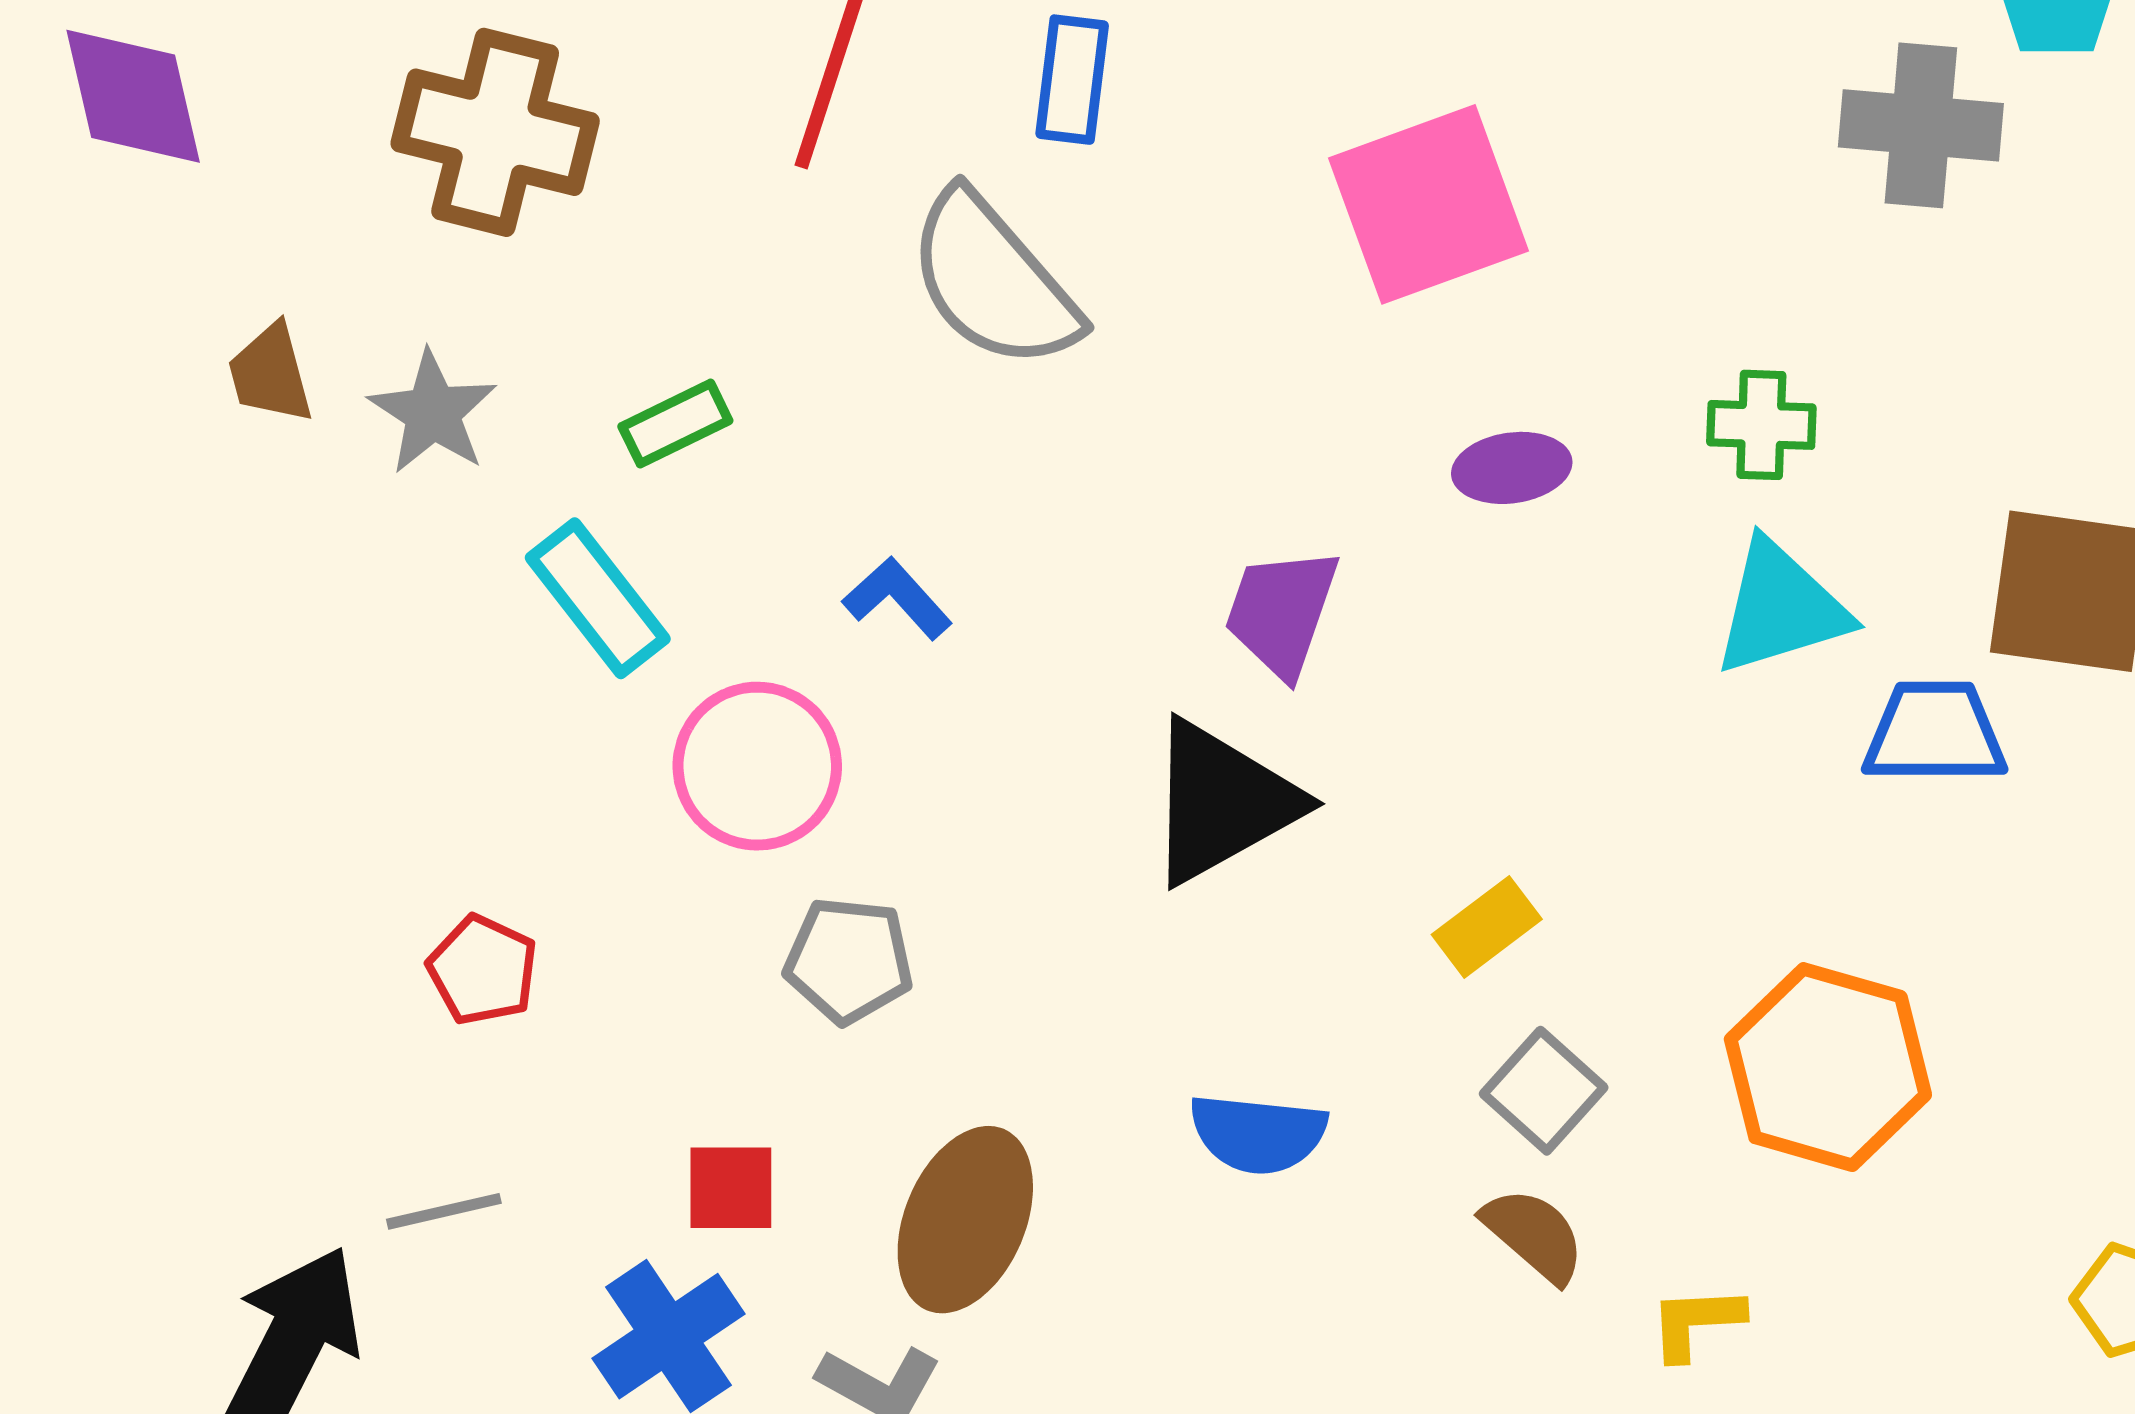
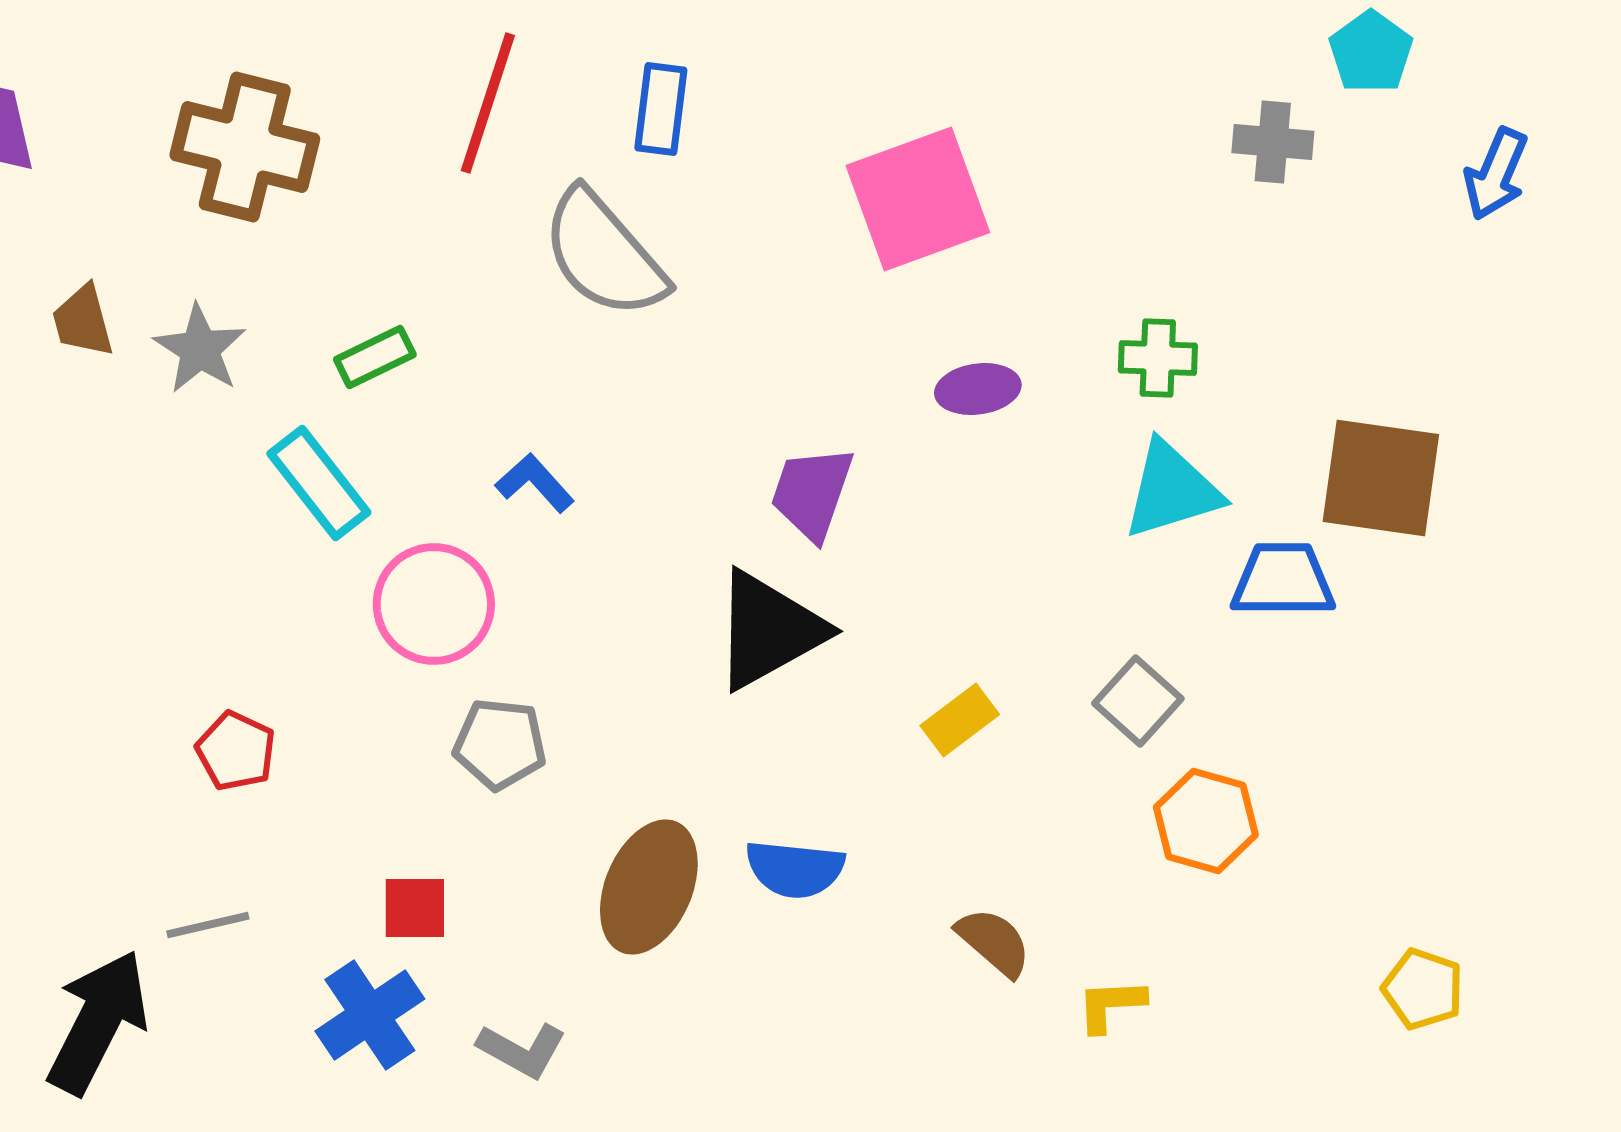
gray cross: (1921, 125) -> (1273, 142), size x0.7
orange hexagon: (1828, 1067) -> (1206, 821), size x0.7
gray square: (1544, 1091) -> (1138, 701), moved
brown ellipse: (965, 1220) -> (649, 887), moved

